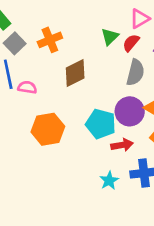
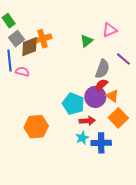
red semicircle: (131, 43) -> (101, 85), moved
brown diamond: (75, 73) -> (30, 47), moved
orange hexagon: (48, 129) -> (36, 127), moved
cyan star: (109, 181) -> (82, 138), moved

